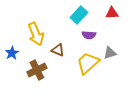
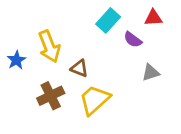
purple semicircle: (89, 35) -> (133, 40), moved, turned 32
blue star: (12, 53) -> (16, 60), moved
yellow trapezoid: (88, 63) -> (94, 100), moved

